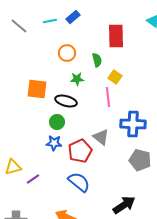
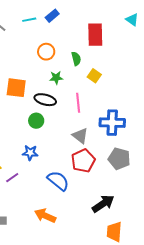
pink line: (108, 97) -> (78, 103), moved
blue star: (54, 143) -> (30, 153), moved
red pentagon: (80, 151) -> (83, 161), moved

